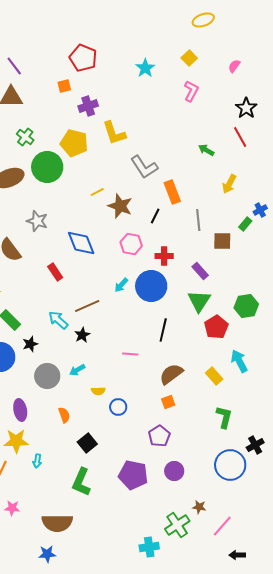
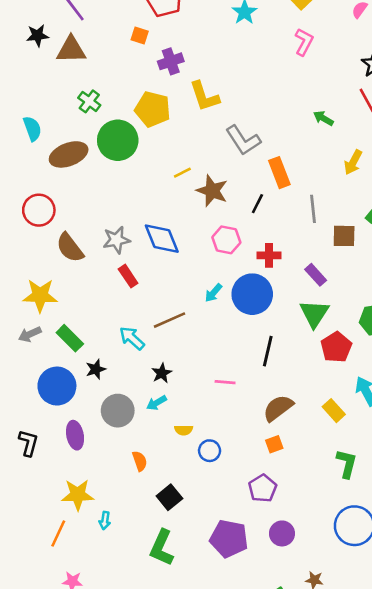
orange square: (64, 86) -> (140, 35), turned 32
gray star: (37, 221) -> (116, 240), moved, turned -30
black star: (82, 335) -> (162, 373), moved
purple ellipse: (20, 410) -> (75, 435), moved

